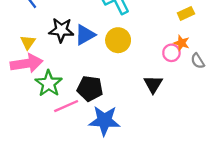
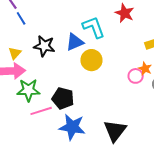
blue triangle: (85, 35) -> (75, 42), moved
green star: (49, 83) -> (28, 90), turned 30
black triangle: (153, 84) -> (115, 131), moved, size x1.4

